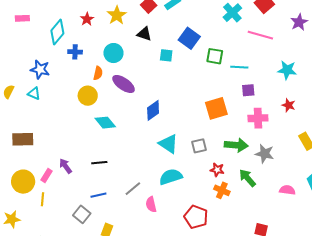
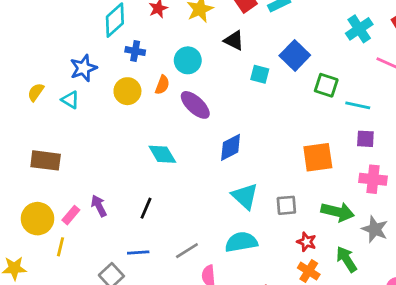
blue star: (40, 69) -> (83, 68), turned 30
yellow circle: (88, 96) -> (127, 91), moved
black line: (99, 163) -> (146, 208), turned -70

